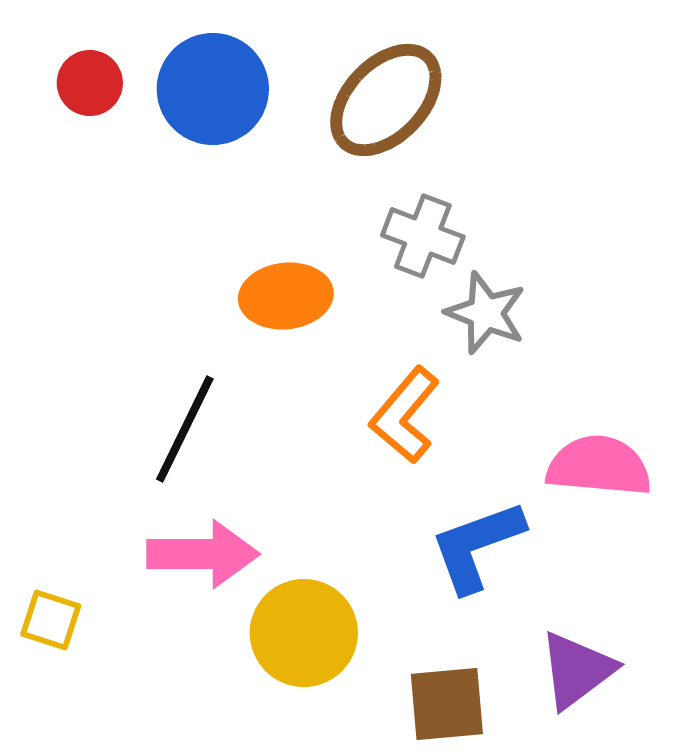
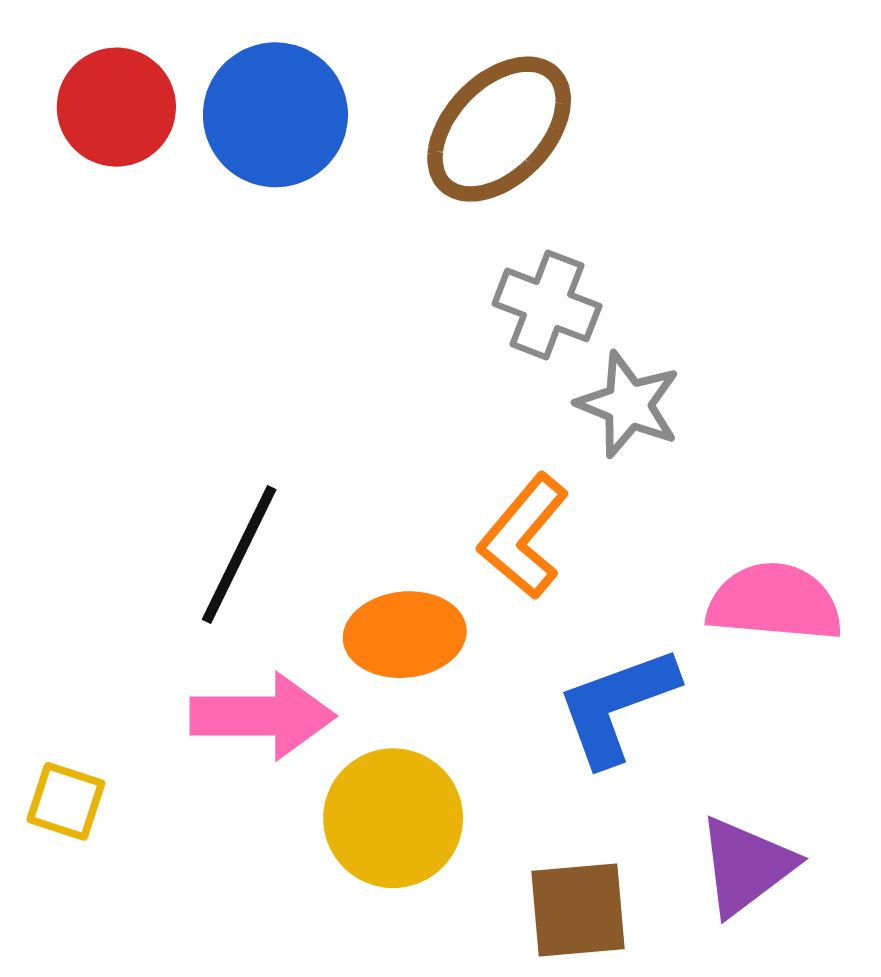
red circle: (90, 83) -> (116, 107), size x1.4
orange ellipse: (286, 296) -> (405, 635), moved

